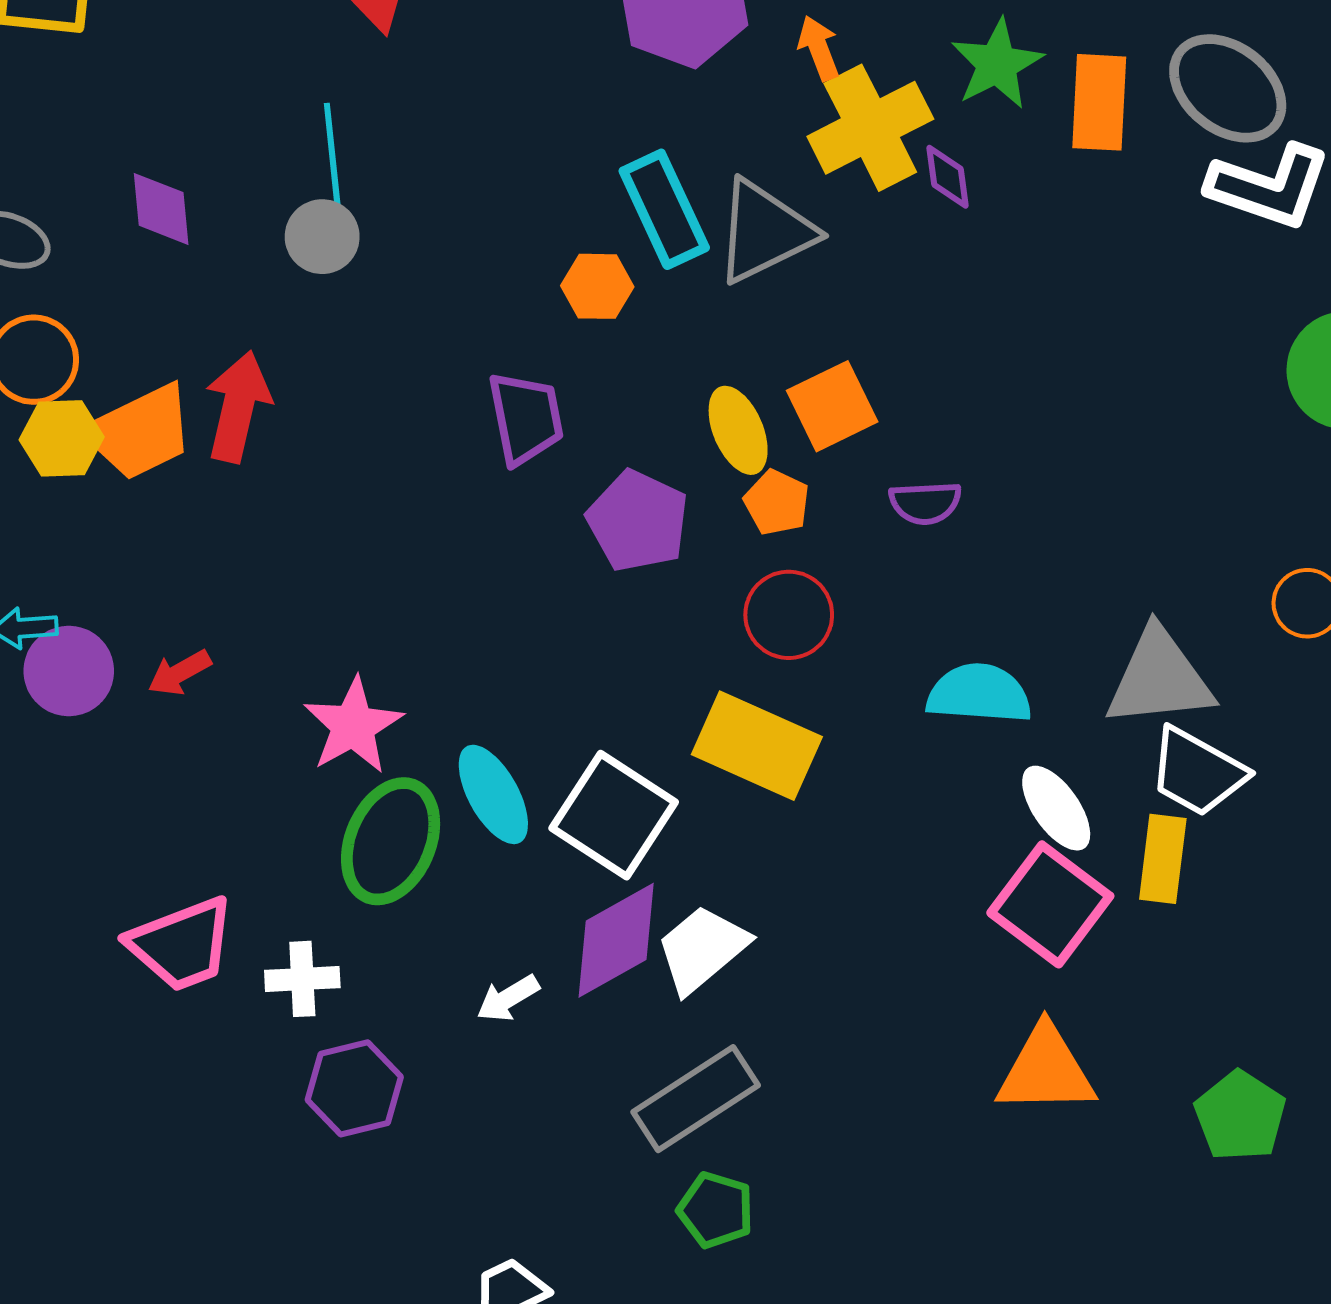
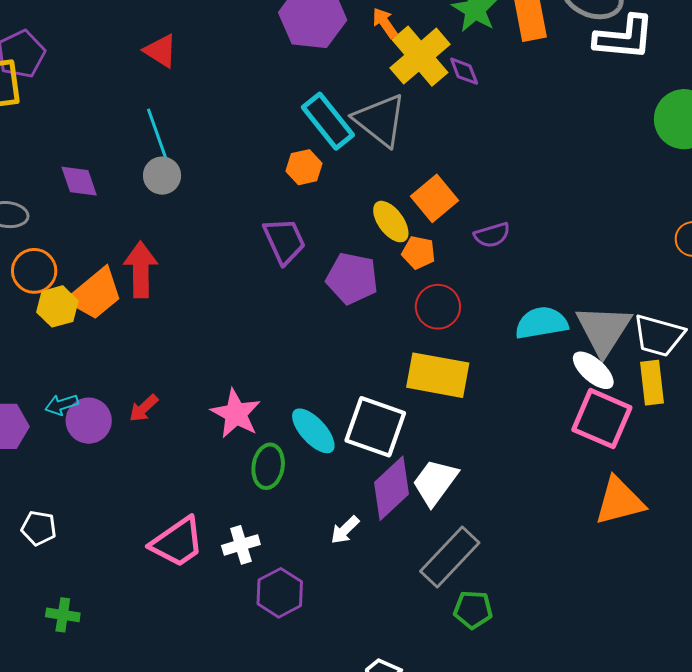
gray triangle: (764, 232) -> (380, 120), turned -42
gray triangle: (1159, 678) -> (604, 330), moved, turned -38
green ellipse: (391, 841) -> (268, 466), size x0.7

